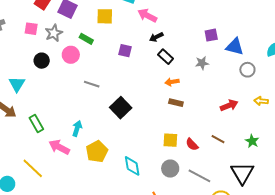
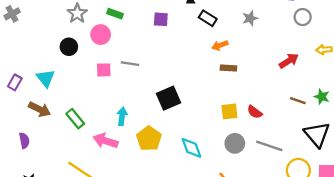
pink square: (31, 29) -> (104, 70), moved
black square: (121, 108) -> (169, 98), moved, turned 30
brown line: (218, 139) -> (298, 101), moved

